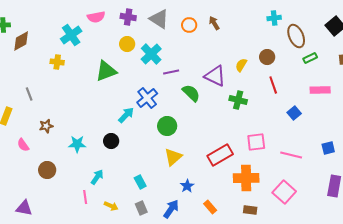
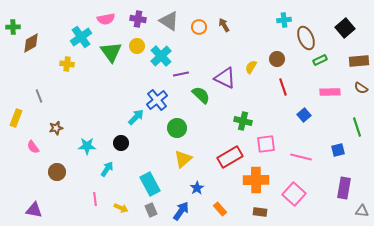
green triangle: (106, 71) -> (111, 52), moved, turned -45
green cross: (238, 100) -> (243, 121), moved
cyan arrow: (97, 177) -> (107, 169), moved
cyan rectangle: (140, 182) -> (150, 184), size x1.6

